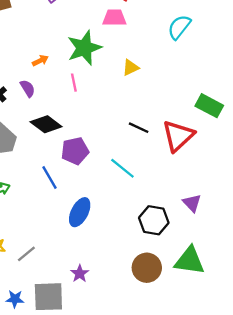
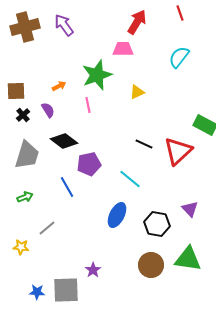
blue ellipse: (80, 212) -> (117, 215), moved
gray line: (26, 254) -> (47, 228), moved

